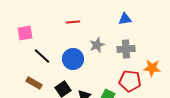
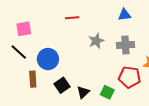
black line: (42, 56) -> (19, 52), moved
blue circle: (73, 59) -> (48, 59), moved
brown rectangle: (34, 83) -> (33, 79), turned 56

